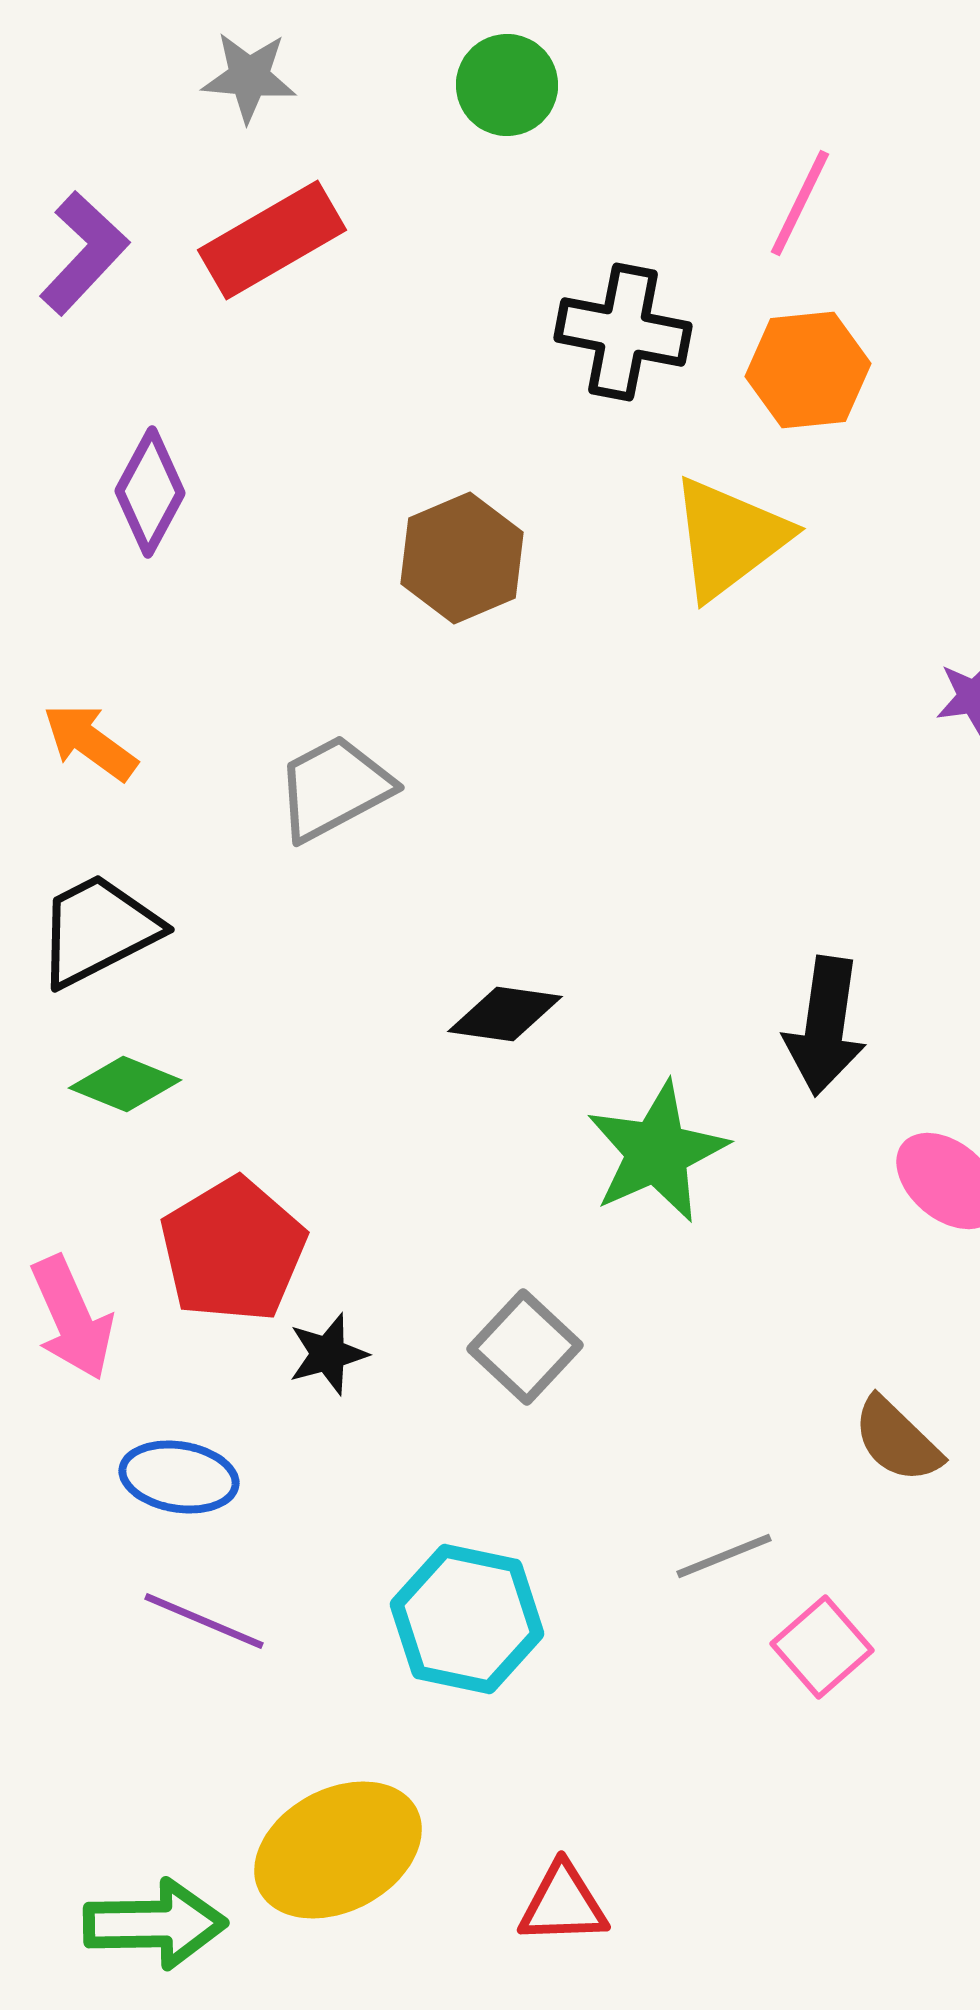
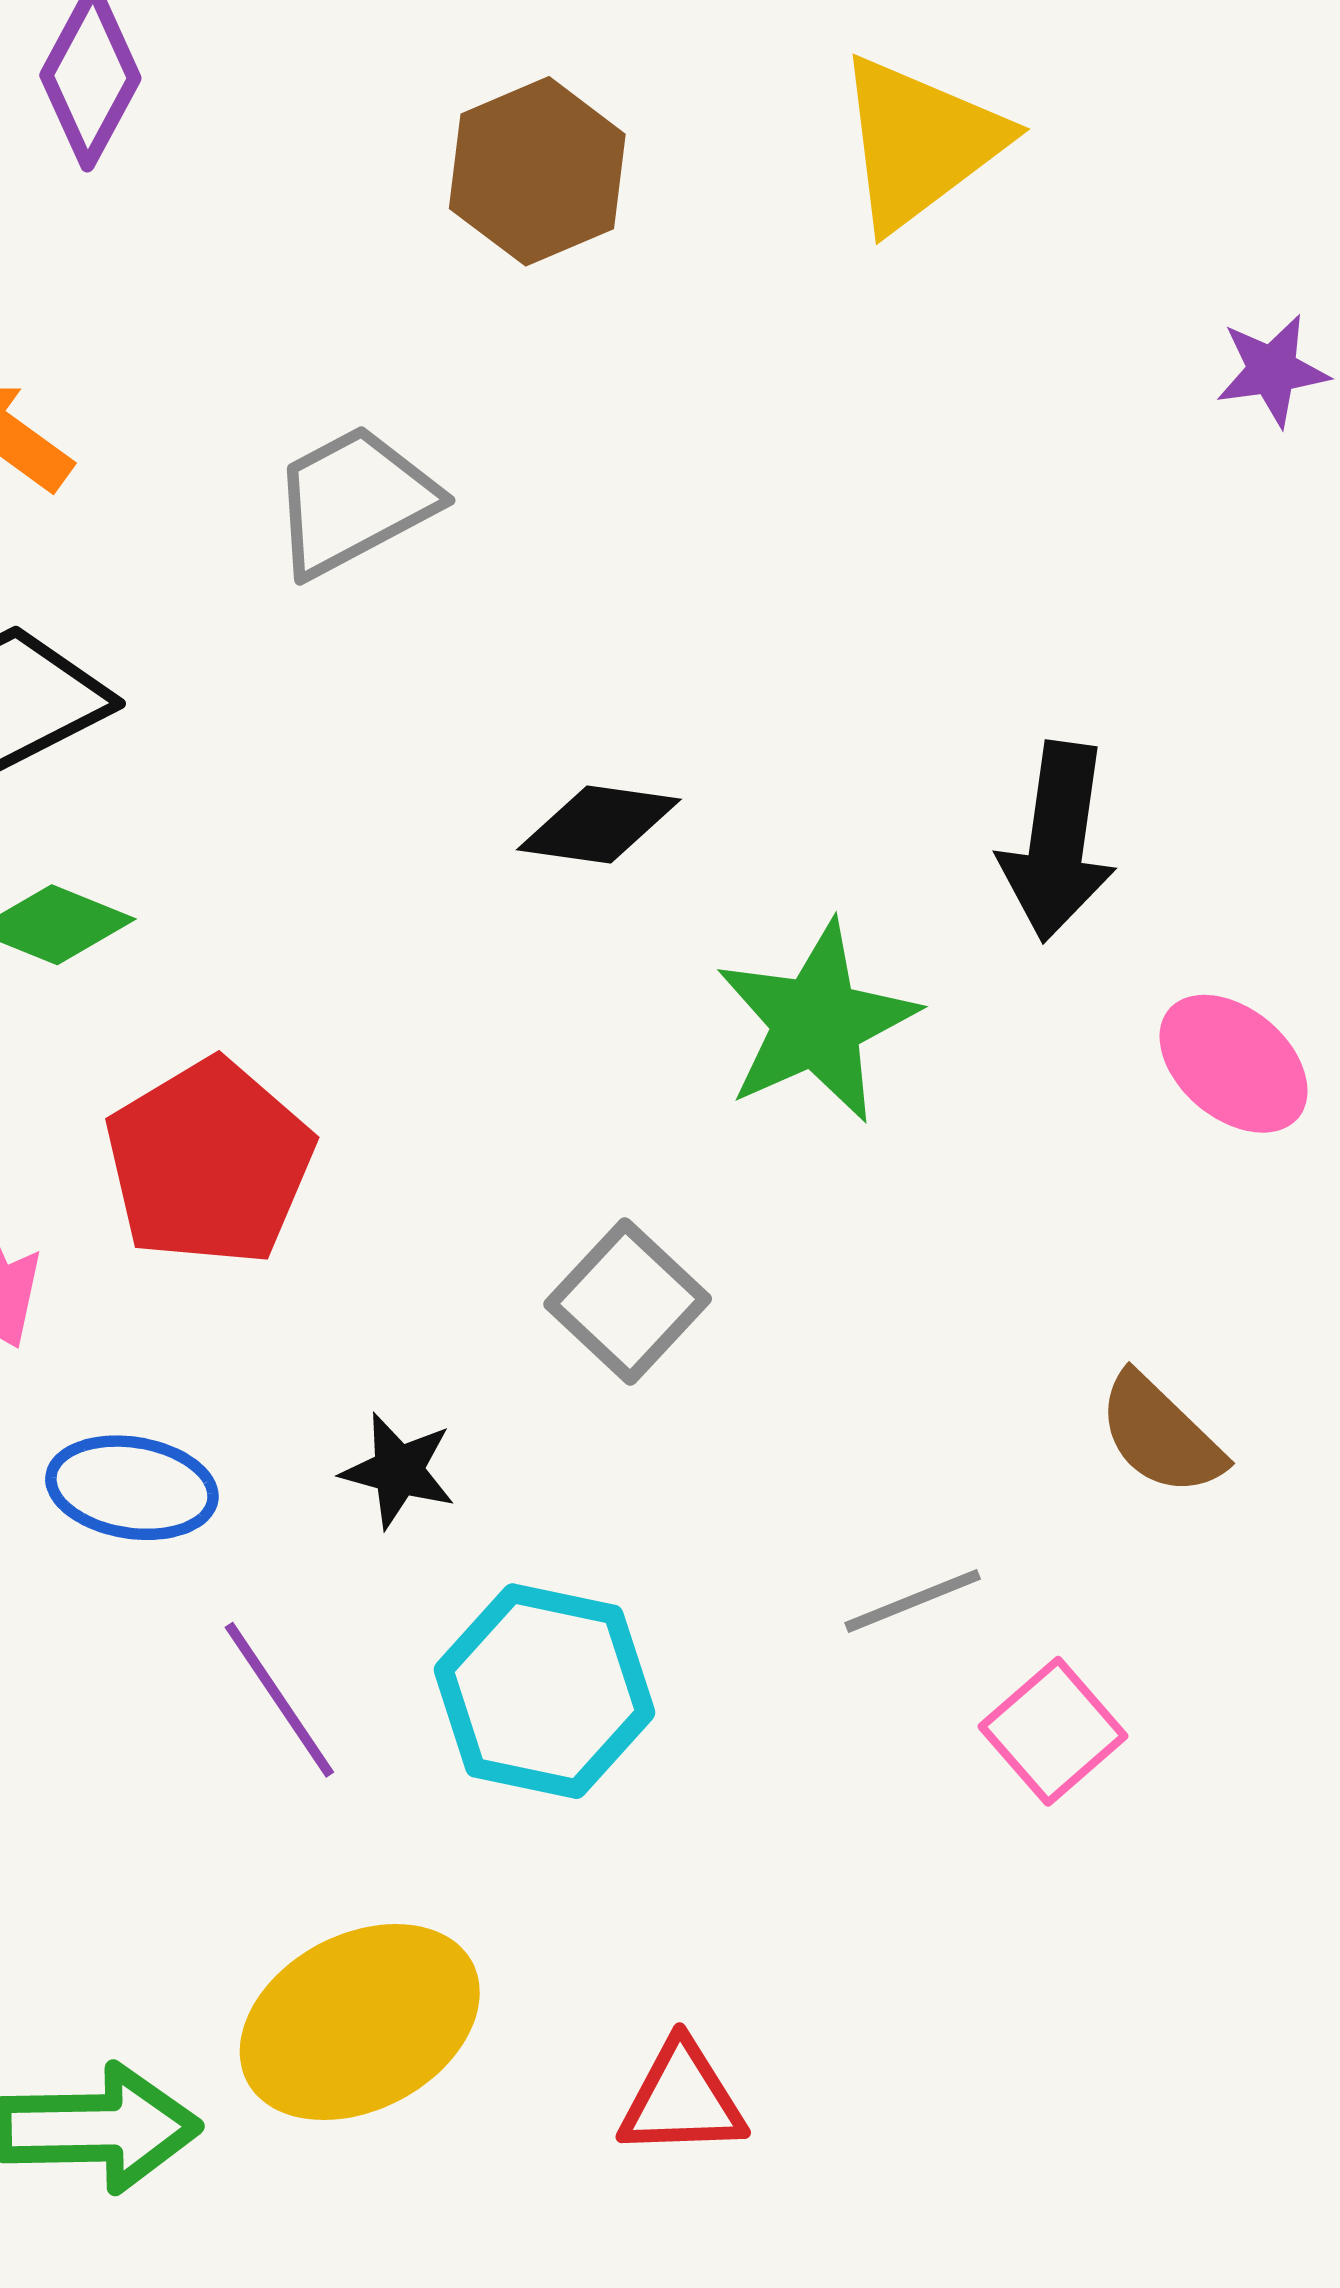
black star: (328, 1354) -> (398, 1471), moved, turned 30
purple line: (204, 1621) -> (279, 1700), moved, turned 33

